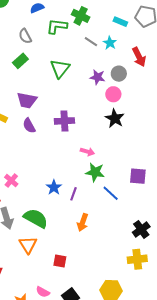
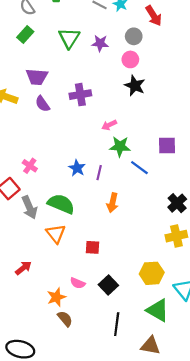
purple star: (97, 77) -> (100, 43), moved
pink arrow: (87, 152) -> (109, 125), turned 144

